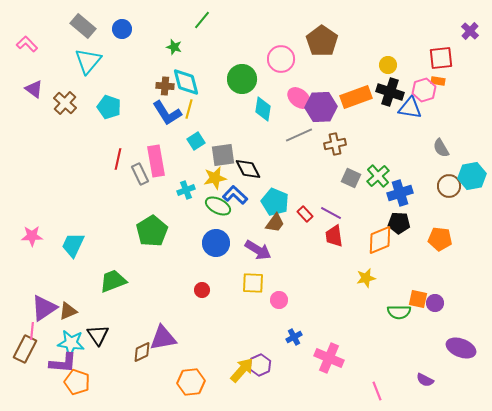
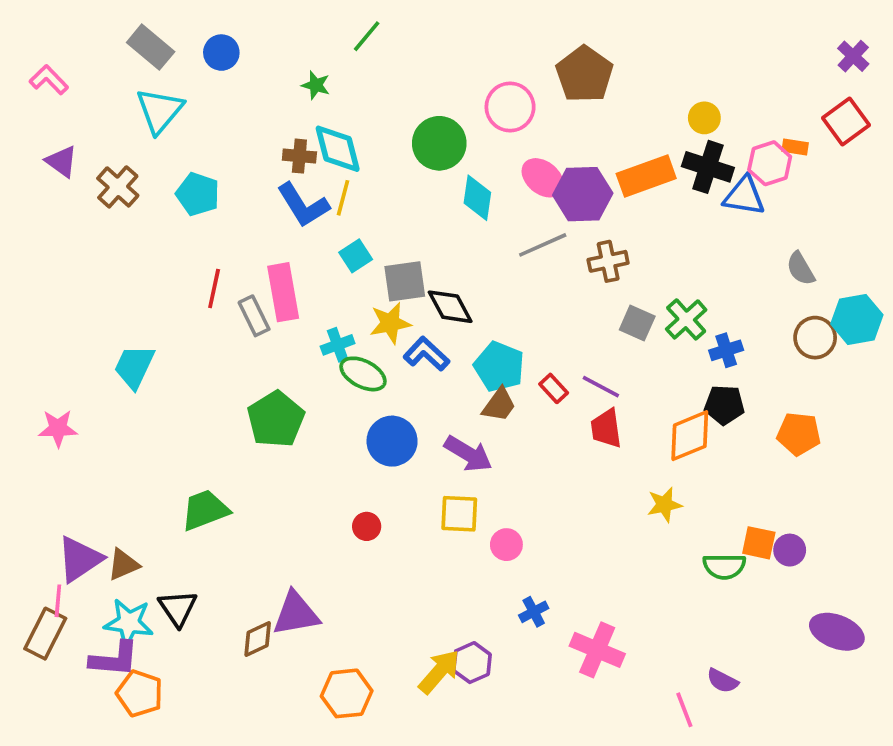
red square: (441, 58) -> (846, 122), moved, turned -30
blue cross: (400, 193) -> (726, 350), size x0.7
green ellipse: (218, 206) -> (363, 374), moved
cyan trapezoid: (73, 245) -> (134, 367), moved
purple semicircle: (425, 380) -> (722, 681), moved

